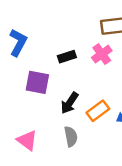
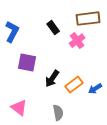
black rectangle: (67, 57) -> (53, 28), moved, turned 72
gray semicircle: (71, 137) -> (58, 113), moved

